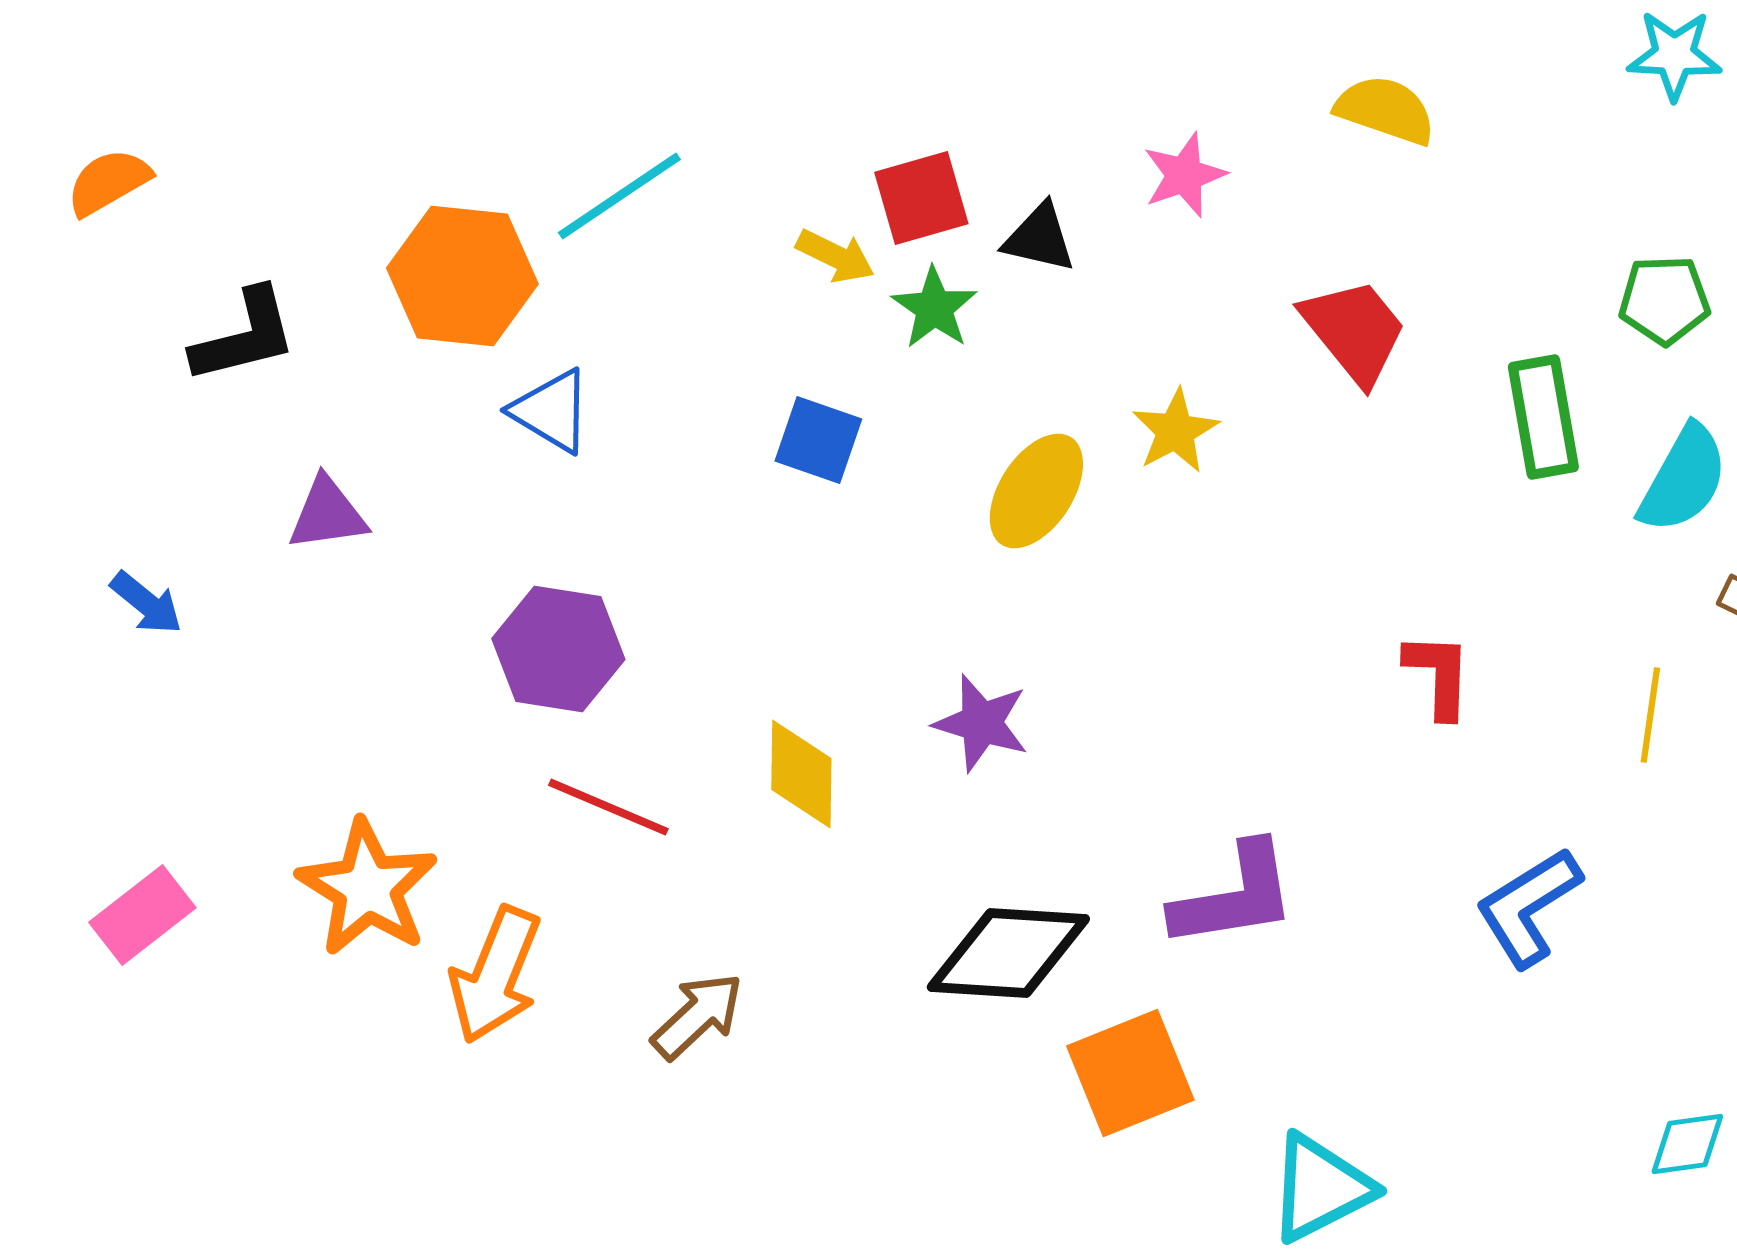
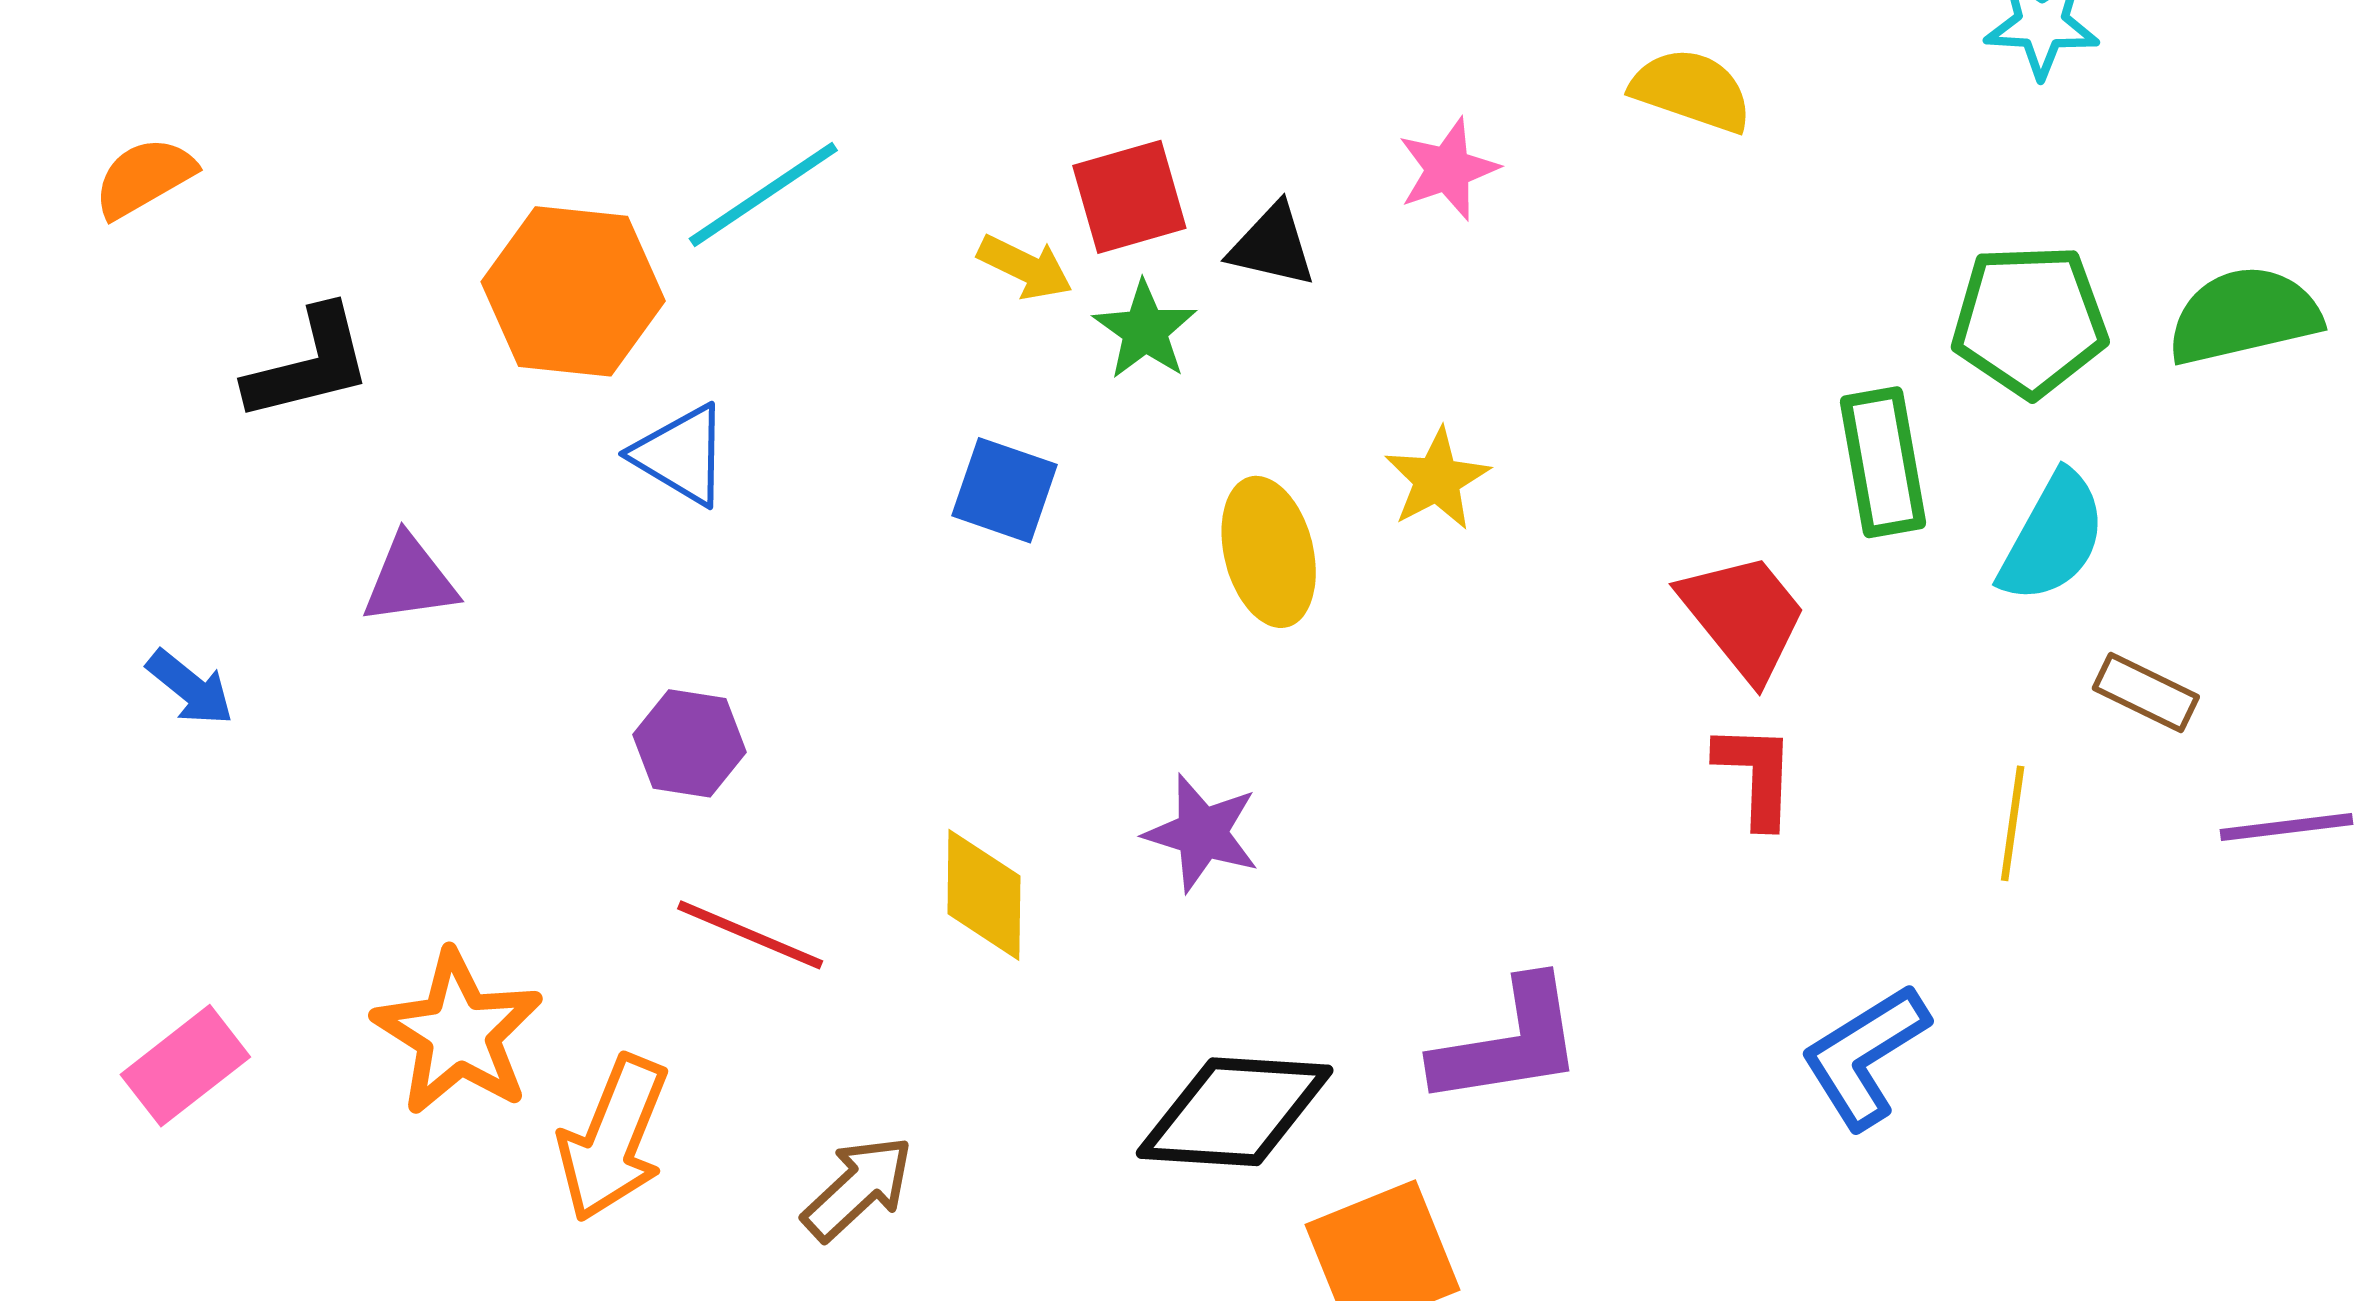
green pentagon: (1664, 300) -> (2030, 321), size x1.4
red trapezoid: (1354, 331) -> (1744, 616), moved
yellow ellipse: (1036, 491) -> (1269, 552), turned -47
purple hexagon: (558, 649) -> (689, 743), size x0.7

